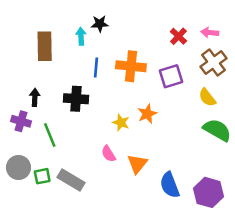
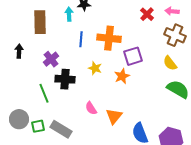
brown cross: (213, 62) -> (175, 35), turned -30
purple square: (171, 76) -> (133, 56), moved
black arrow: (35, 97) -> (19, 51), moved
black cross: (76, 99) -> (65, 79), moved
purple cross: (21, 121) -> (51, 59), moved, turned 35
yellow star: (121, 122) -> (95, 68), moved

